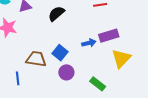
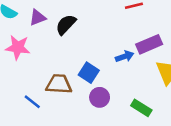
black semicircle: (56, 14) -> (66, 25), moved
blue line: (18, 78) -> (32, 102), moved, turned -40

